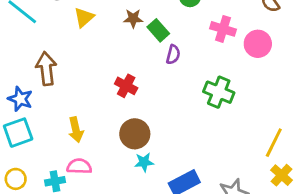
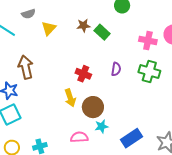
pink cross: (223, 29) -> (148, 41), moved
purple semicircle: (173, 55) -> (116, 69), moved
yellow arrow: (76, 130) -> (70, 98), moved
pink semicircle: (79, 166) -> (79, 137), moved

